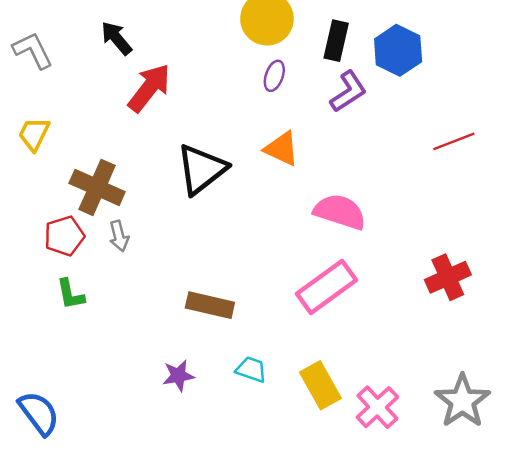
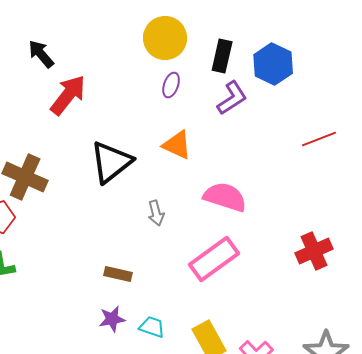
gray arrow: (119, 236) -> (156, 213), moved
brown rectangle: (210, 305) -> (118, 274), size x0.7
purple star: (178, 376) -> (112, 319), moved

